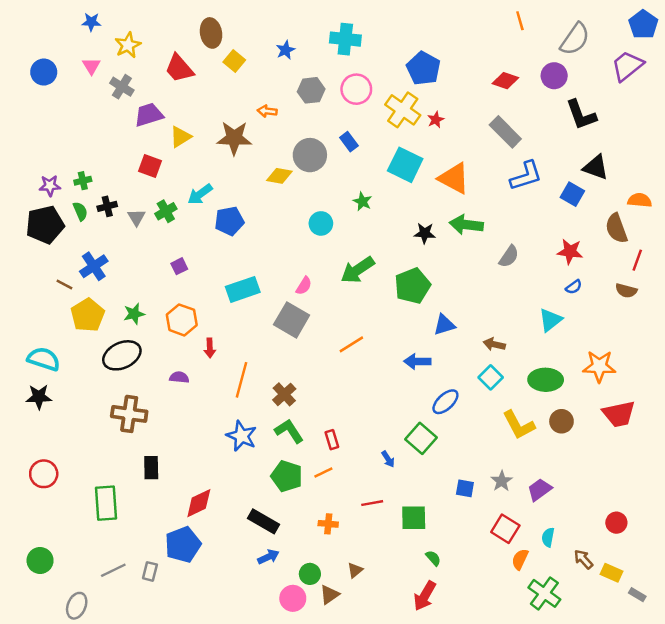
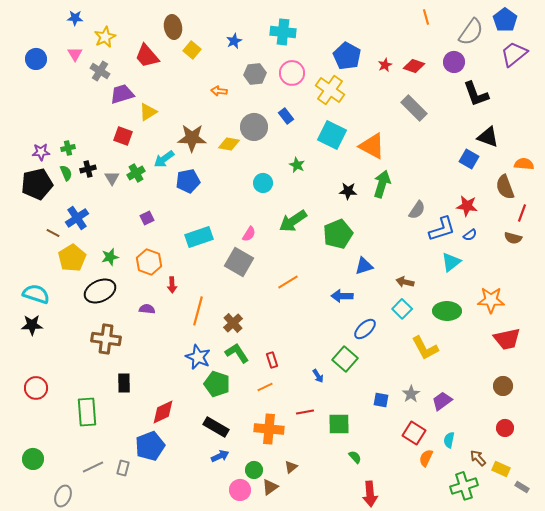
blue pentagon: (643, 24) -> (505, 20), moved
red star: (436, 120) -> (385, 65), moved
brown star: (234, 138) -> (192, 138), moved
blue L-shape: (526, 176) -> (442, 229), moved
green arrow: (466, 225) -> (382, 184), turned 100
brown circle: (561, 421) -> (503, 386), moved
green pentagon: (287, 476) -> (217, 384), moved
orange cross: (328, 524) -> (269, 429), size x1.8
green cross: (544, 593) -> (464, 486), moved, turned 36
red arrow: (425, 596) -> (370, 494), moved, turned -35

